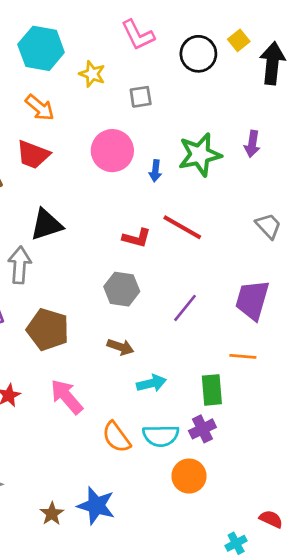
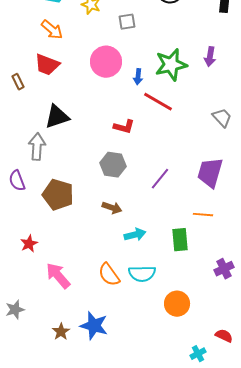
red line: (182, 227) -> (158, 102), moved
pink arrow: (67, 397) -> (58, 276), moved
purple cross: (202, 429) -> (224, 269), moved
orange circle: (189, 476) -> (177, 304), moved

